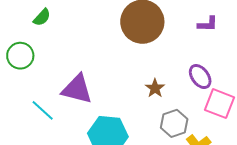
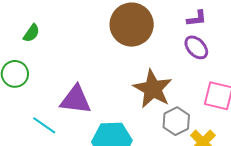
purple ellipse: (200, 77) -> (196, 47), moved
brown star: (155, 88) -> (153, 89), size x2.0

